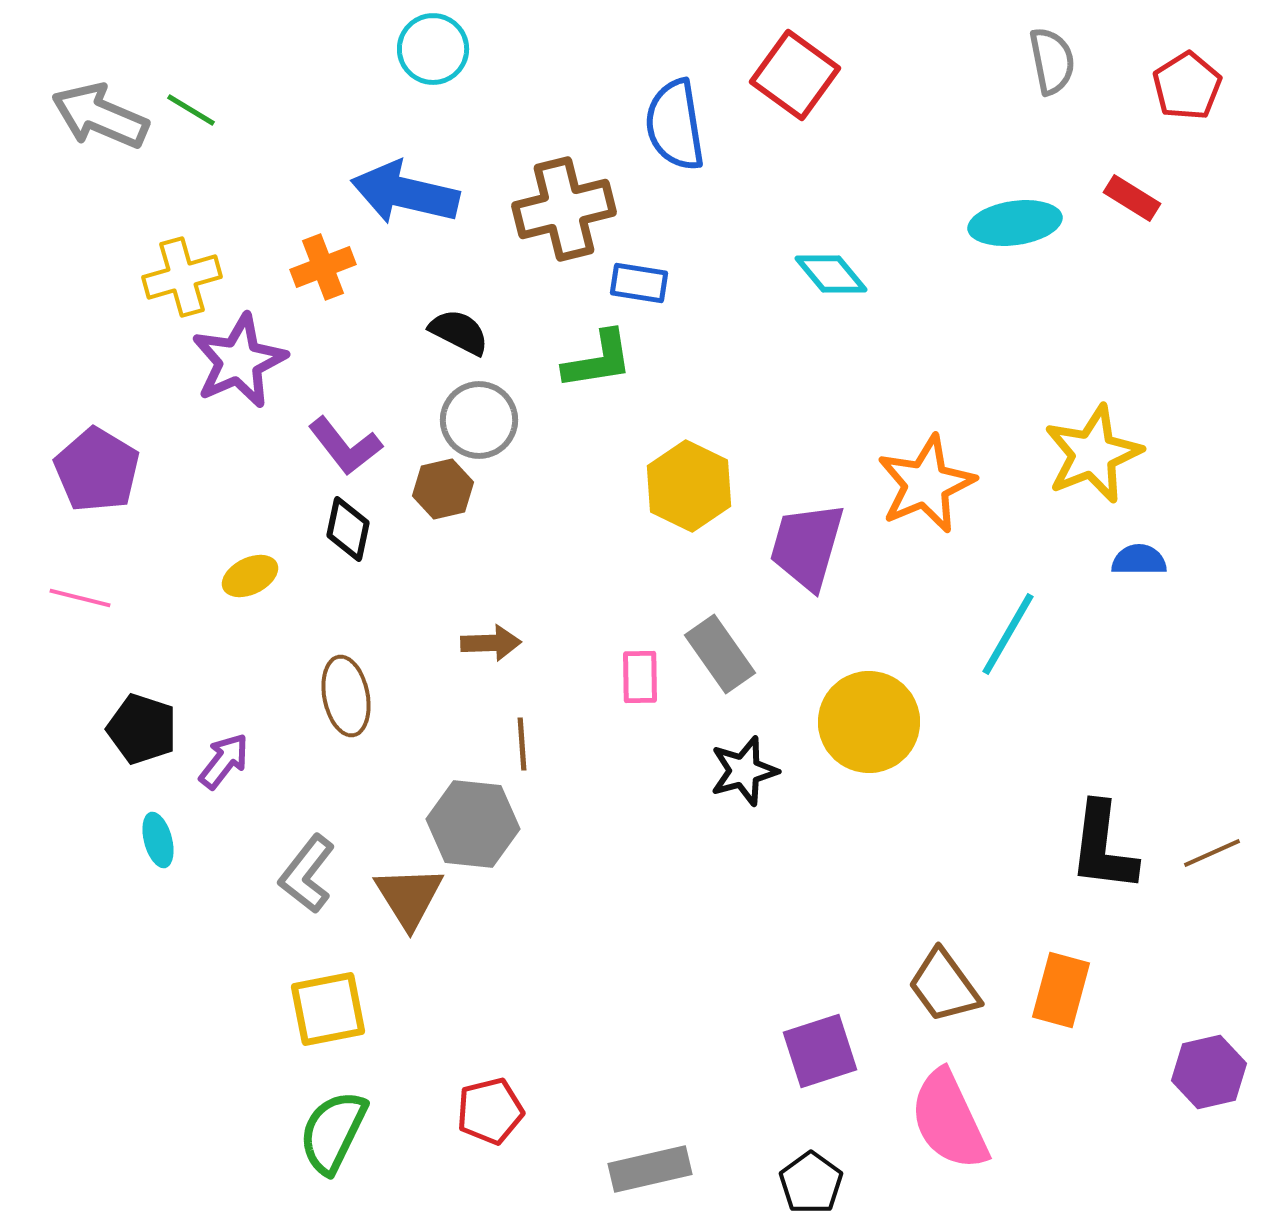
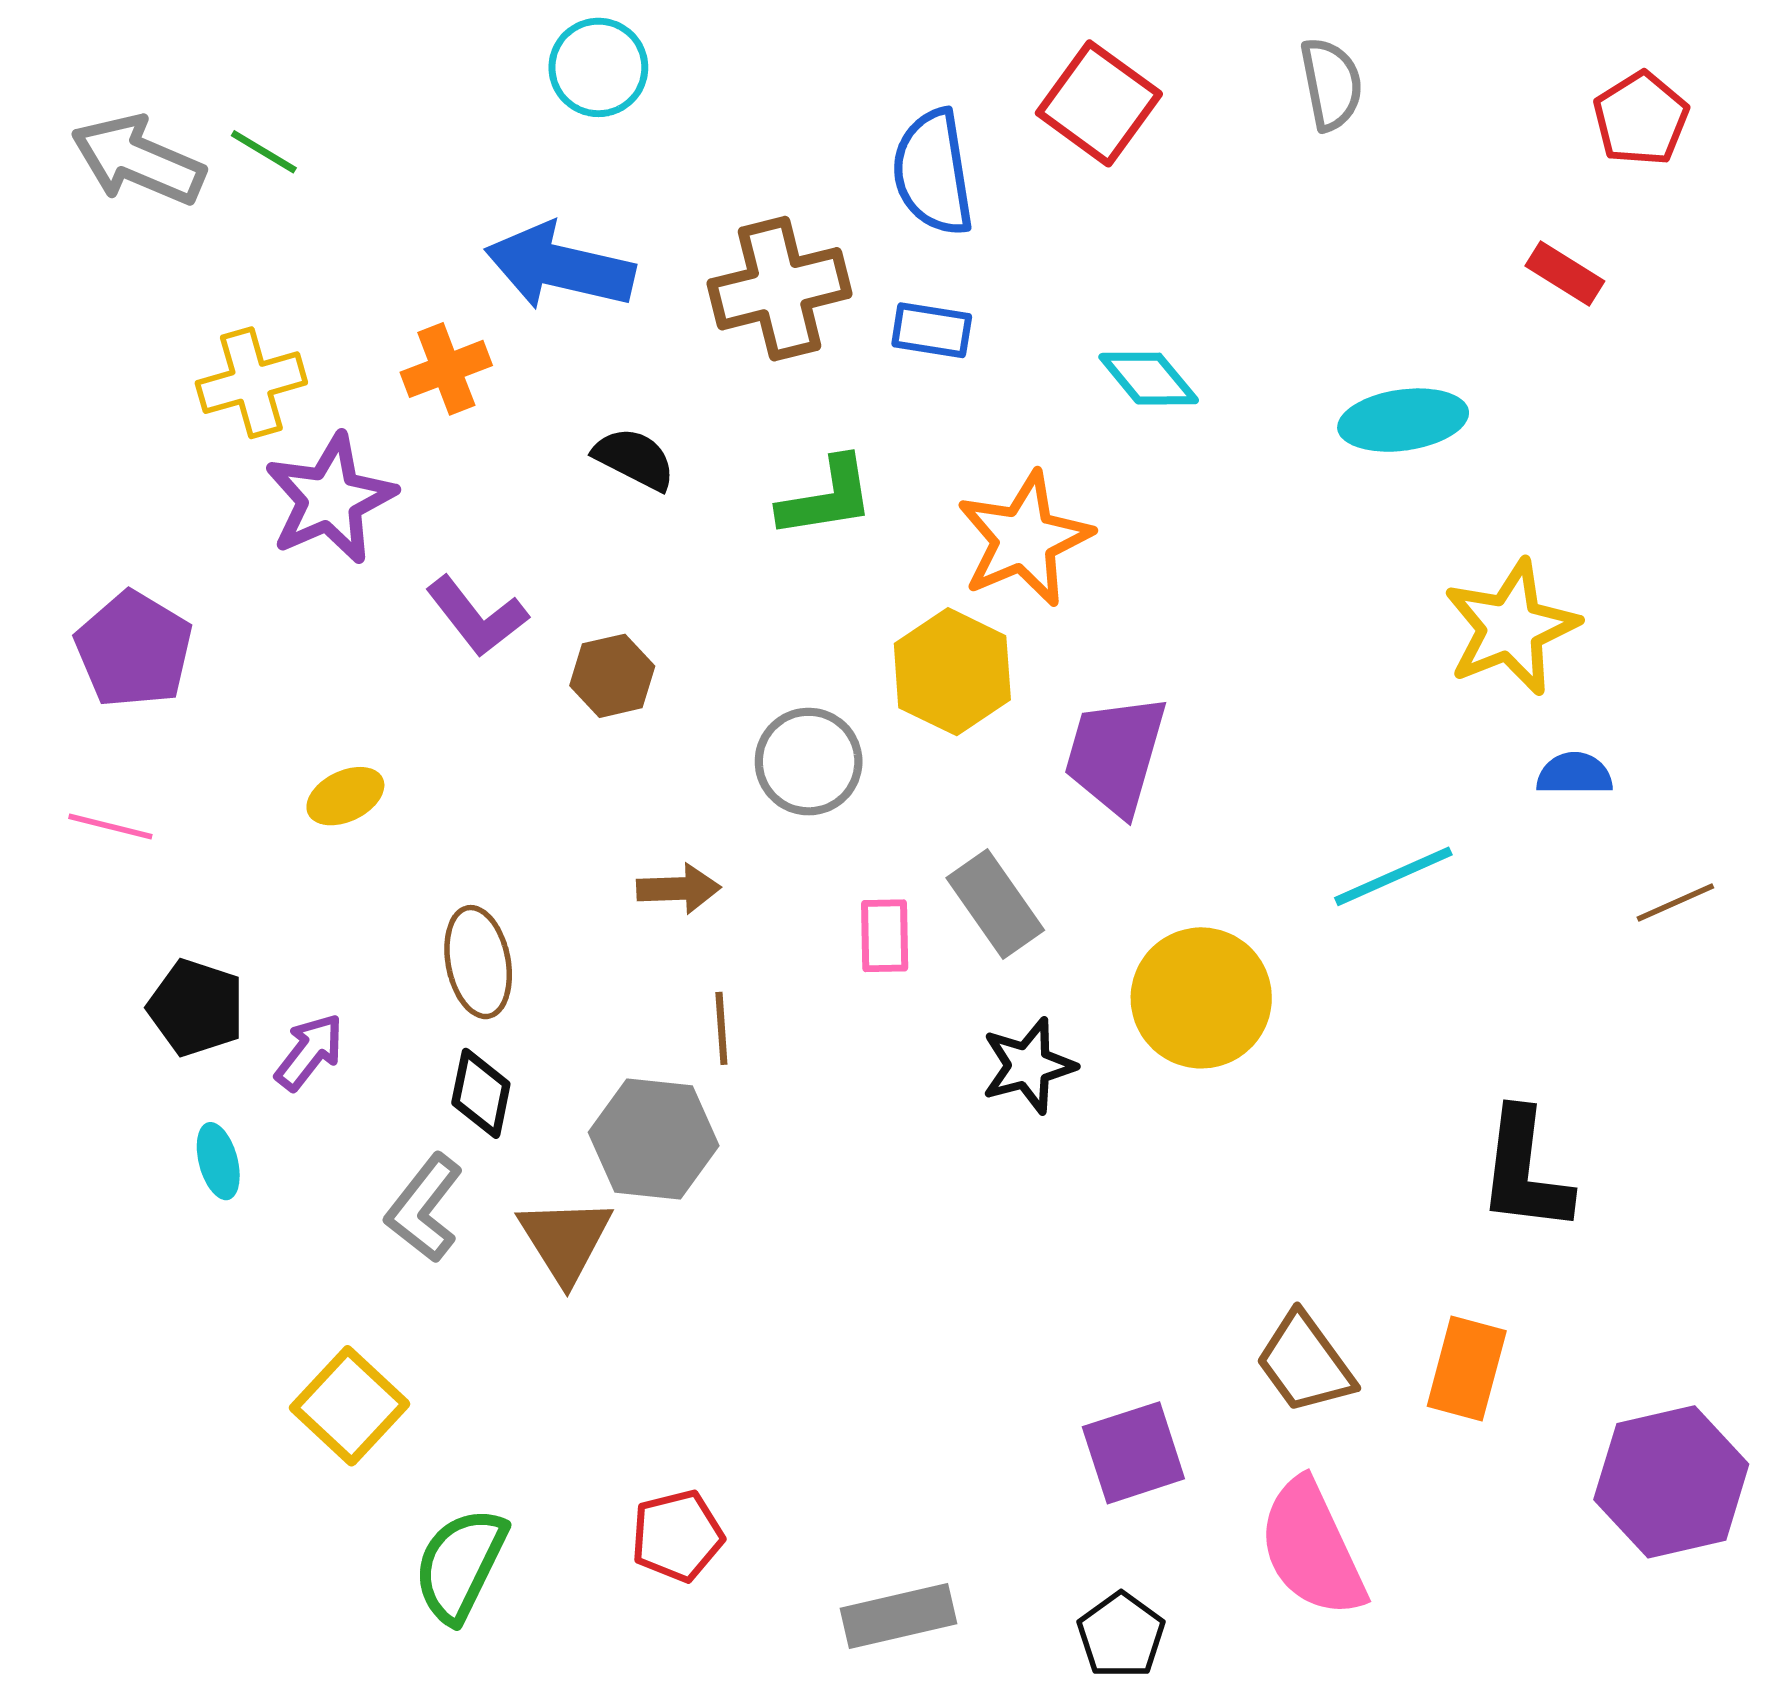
gray semicircle: (1052, 61) -> (1331, 84), moved
cyan ellipse: (1015, 223) -> (1403, 420), moved
blue rectangle: (639, 283) -> (932, 330), moved
gray circle: (479, 420) -> (809, 762), moved
orange star: (926, 484) -> (1024, 539), moved
black diamond: (348, 529) -> (481, 1093), moved
cyan line: (1008, 634) -> (1393, 876), turned 36
brown line: (1212, 853) -> (1675, 903), moved
yellow square: (328, 1009) -> (350, 1406), moved, turned -36
purple hexagon: (1209, 1072) -> (1671, 1482), size x1.5

